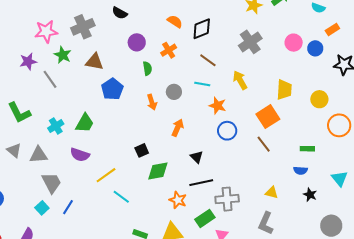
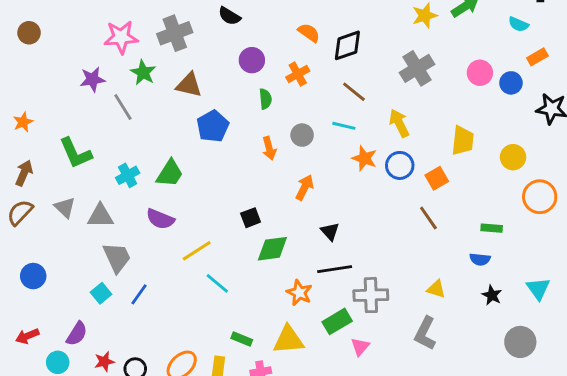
orange square: (268, 117) -> (437, 178), size x0.7
blue circle: (227, 131) -> (400, 165), moved
cyan triangle: (340, 179) -> (538, 289), moved

